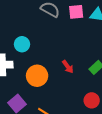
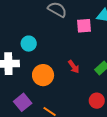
pink square: (76, 12) -> (84, 26), moved

